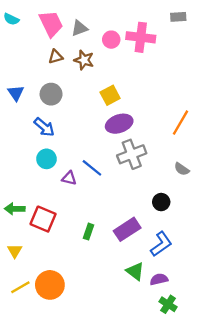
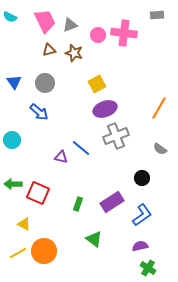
cyan circle: (46, 159) -> (12, 140), moved
yellow triangle: (15, 251) -> (24, 224), moved, turned -32
green triangle: (135, 271) -> (94, 239), moved

